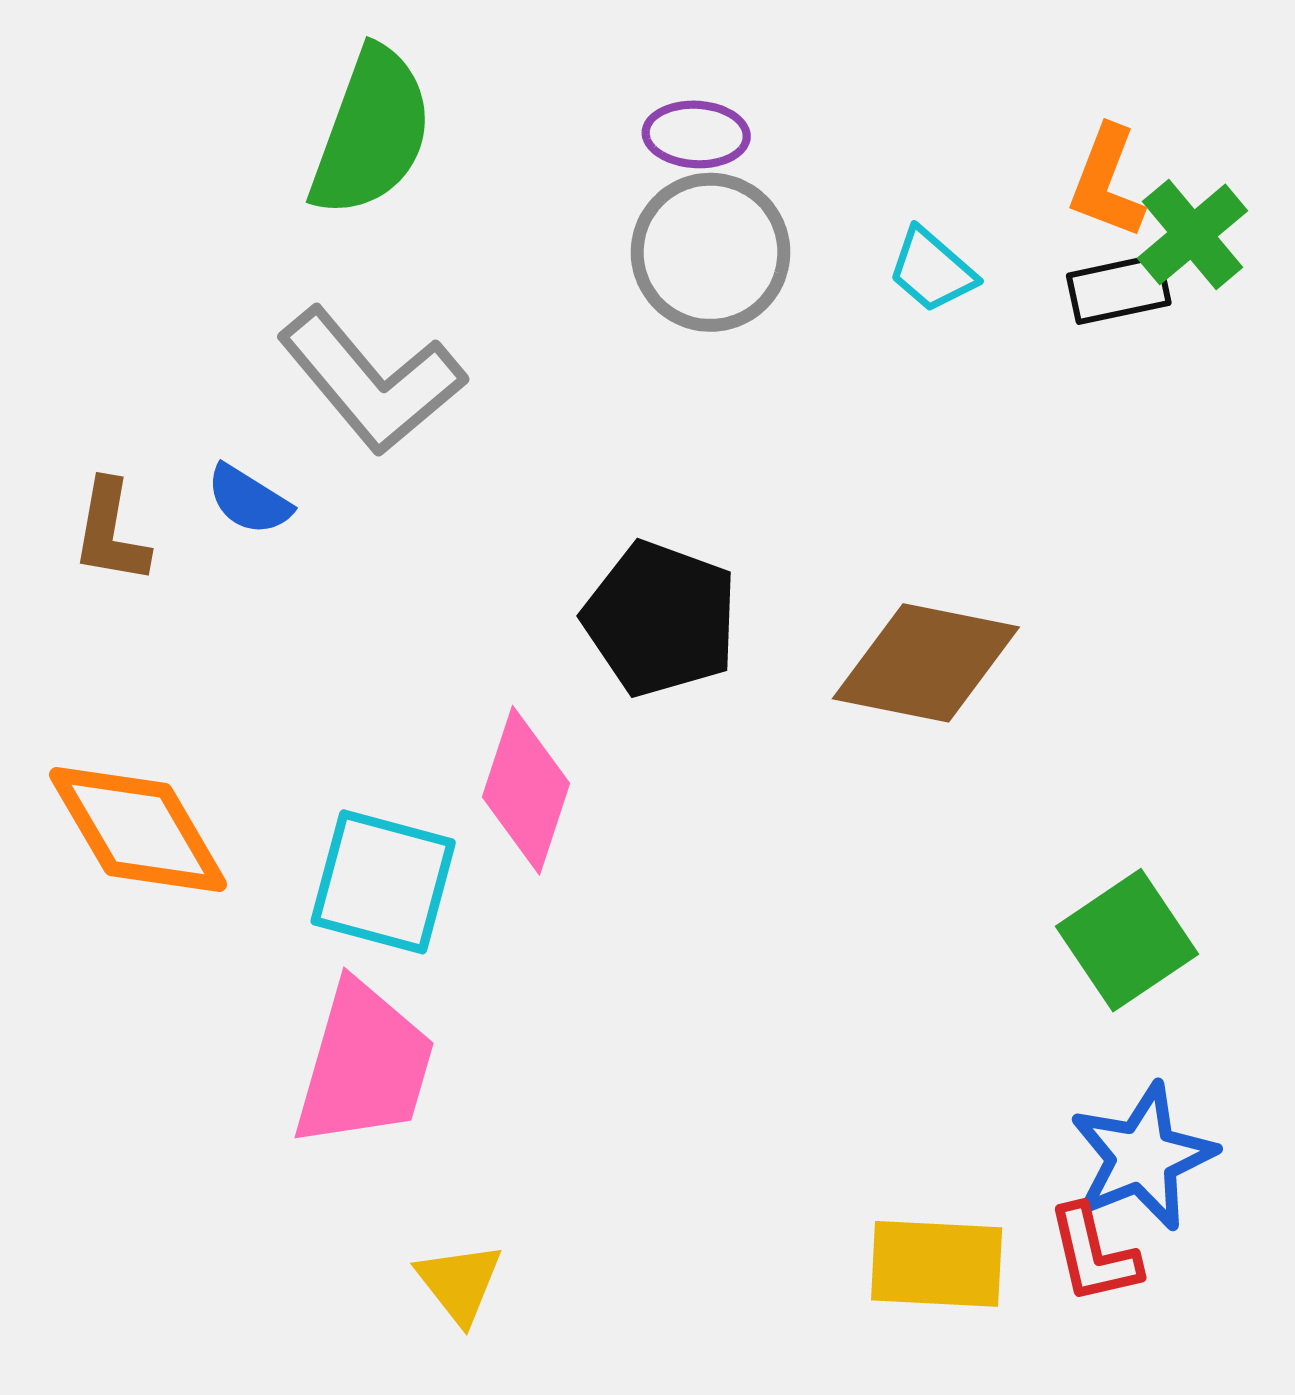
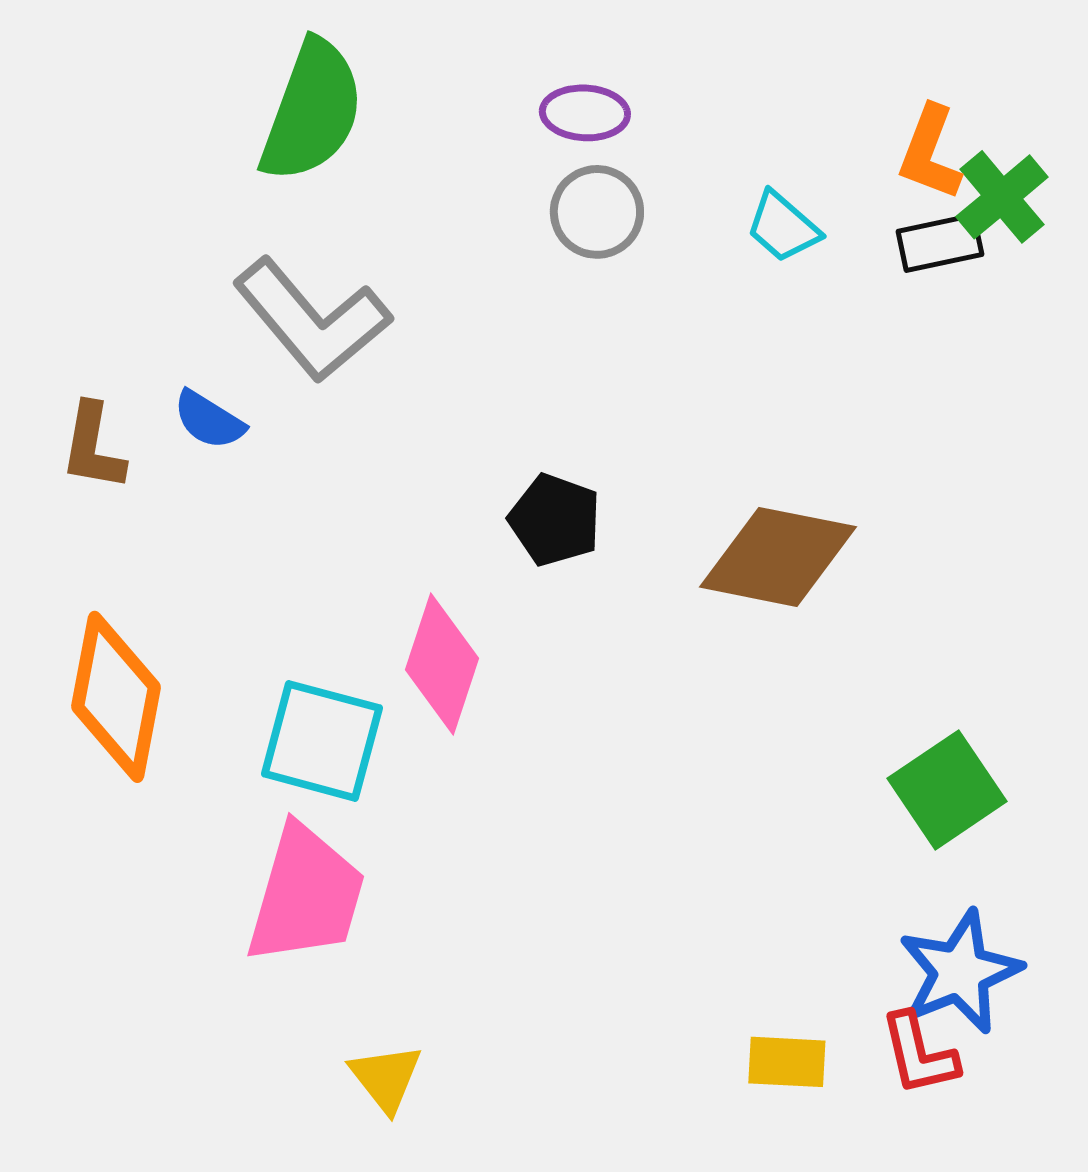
gray circle: (710, 252) -> (597, 212), size x0.7
black pentagon: (661, 619) -> (555, 520), size x0.7
orange diamond: (138, 829) -> (116, 697), turned 41
yellow rectangle: (937, 1264) -> (787, 1062), size x0.7

